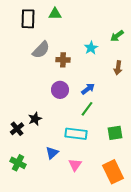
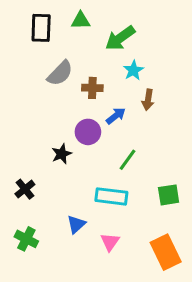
green arrow: (117, 36) -> (120, 38), moved, size x1.5
brown arrow: (118, 68) -> (148, 100), moved
blue arrow: (88, 89) -> (116, 116), moved
black star: (35, 119) -> (62, 154), moved

